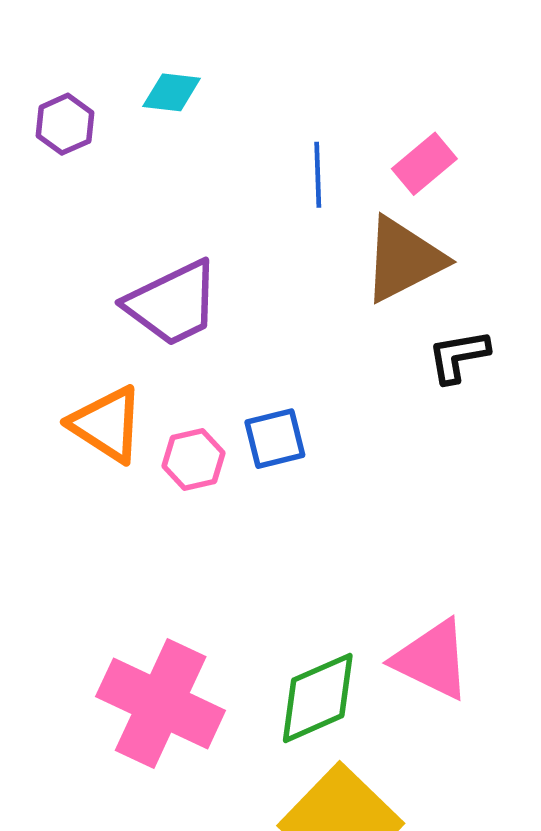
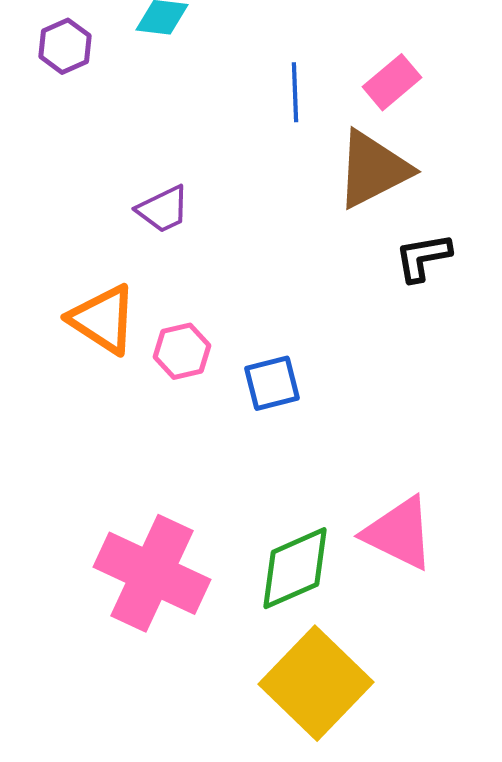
purple trapezoid: (173, 303) -> (163, 209), size x0.6
blue square: (275, 439) -> (272, 383), moved

